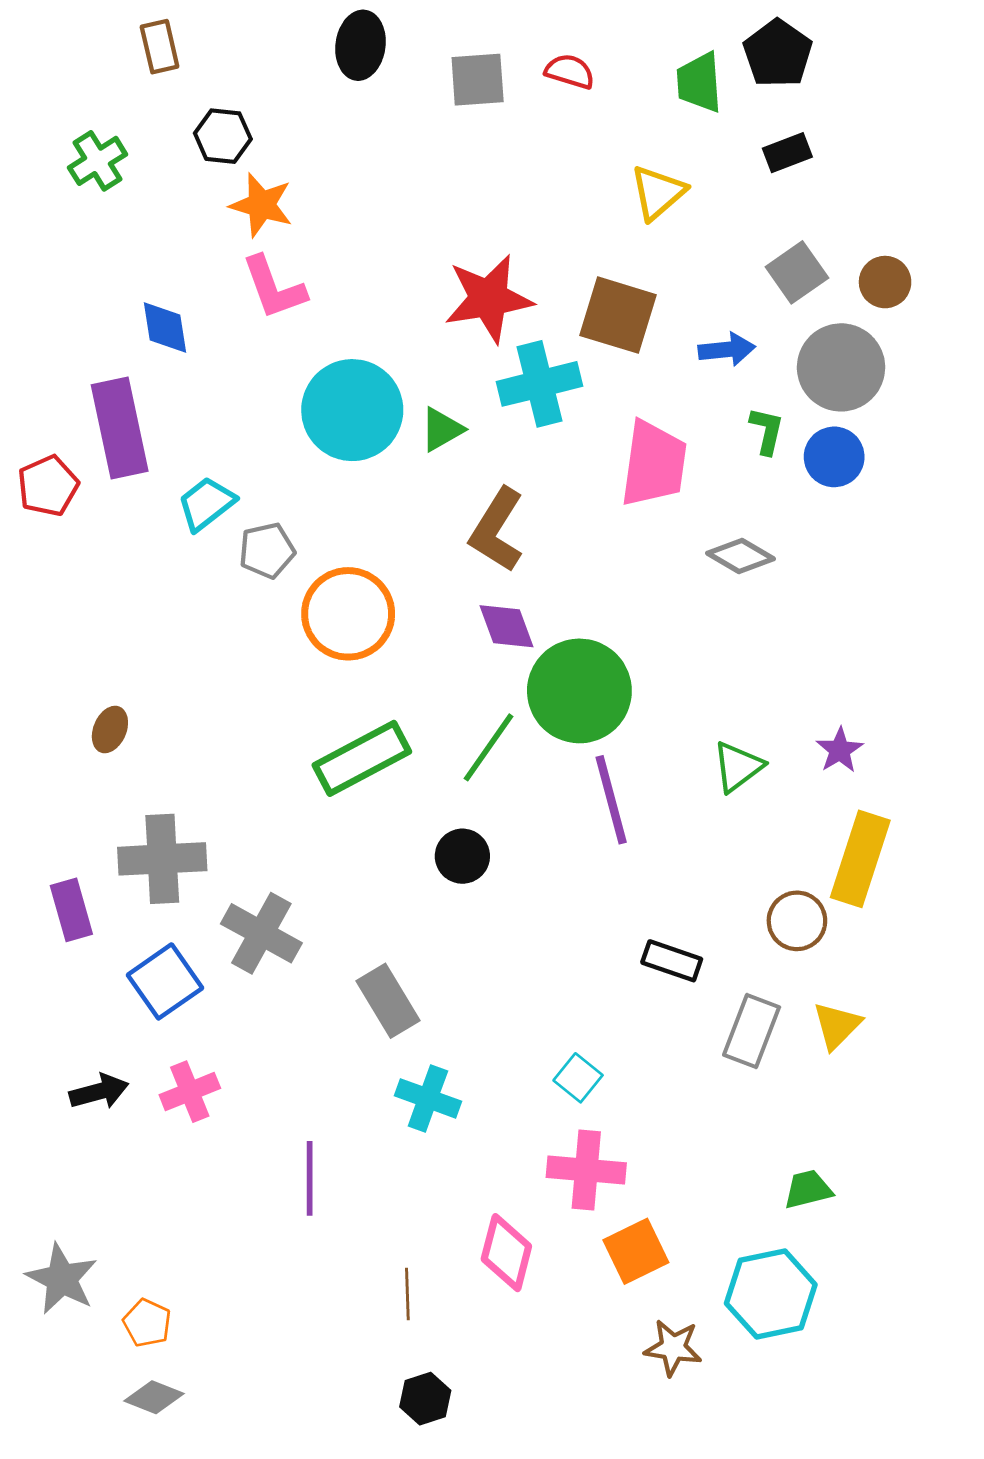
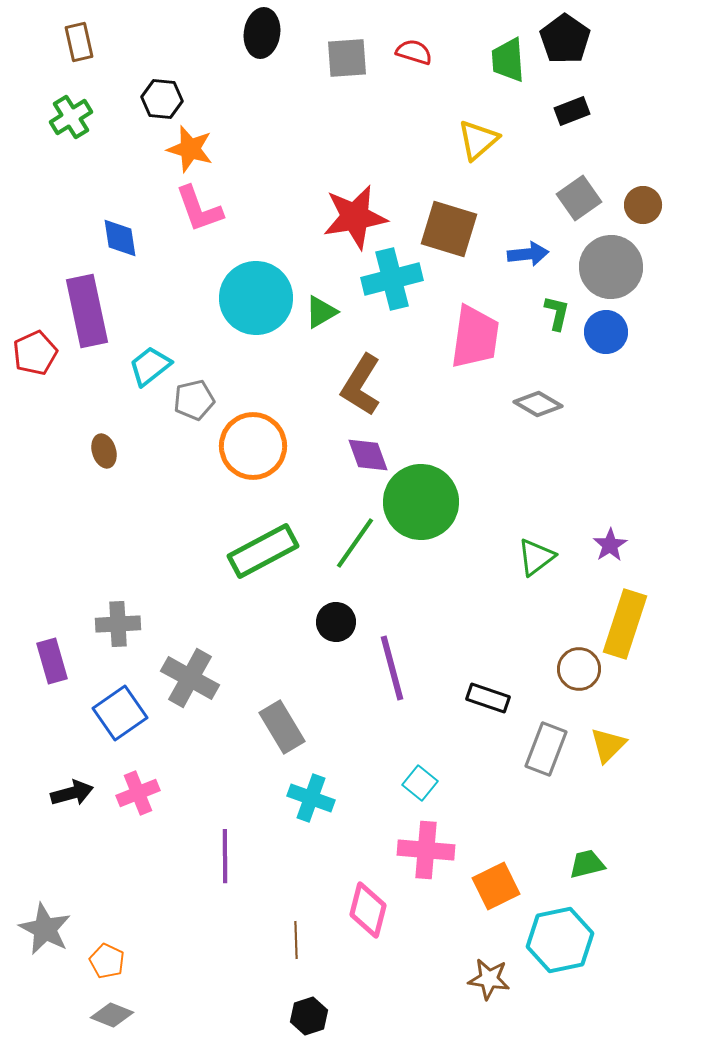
brown rectangle: (160, 47) -> (79, 42), moved
brown ellipse: (110, 730) -> (104, 451), moved, turned -40
purple line: (611, 800) -> (392, 668), moved
gray cross: (162, 859) -> (118, 624), size x0.7
orange square: (636, 1251) -> (496, 886), moved

